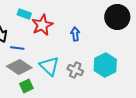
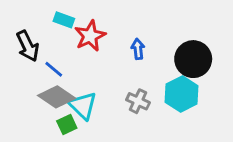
black circle: (117, 17) -> (193, 59), moved
blue line: (17, 48) -> (54, 69), turned 32
cyan triangle: (49, 66) -> (83, 106), moved

